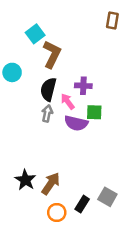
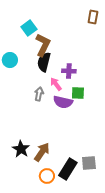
black semicircle: (48, 89) -> (44, 62), moved
gray square: (107, 197) -> (89, 163), turned -35
black rectangle: (82, 204) -> (68, 169), size x1.5

